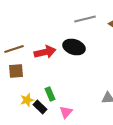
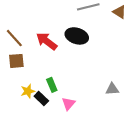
brown line: (14, 49) -> (14, 38), turned 66
red arrow: (45, 52) -> (47, 41), turned -130

